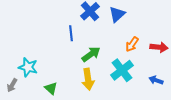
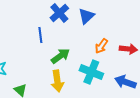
cyan cross: (122, 70) -> (91, 72), turned -30
blue arrow: (156, 80) -> (125, 82), size x1.5

